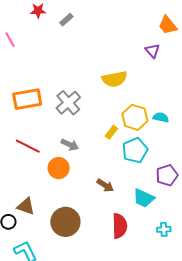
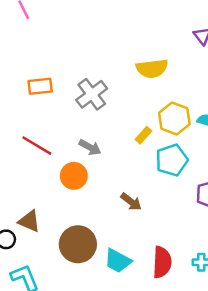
orange rectangle: (27, 99) -> (40, 86), size x0.7
cyan trapezoid: (144, 198) -> (118, 261), moved
red semicircle: (120, 226) -> (162, 262), moved

